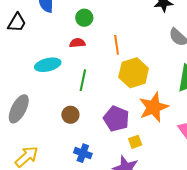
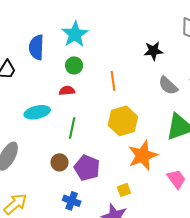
orange line: (117, 45) -> (113, 81), moved
purple pentagon: (116, 119) -> (87, 168), moved

